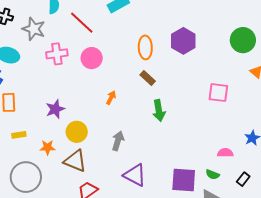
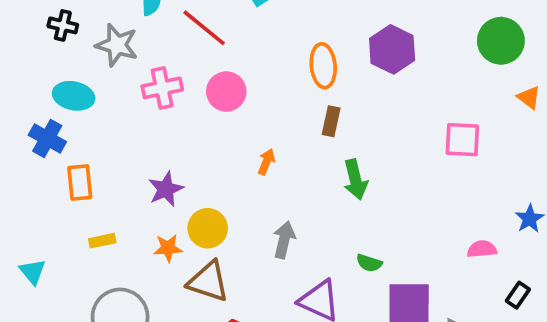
brown rectangle: (148, 78) -> (331, 121), turned 63
orange star: (48, 147) -> (168, 248), moved
green semicircle: (213, 174) -> (369, 263), moved

